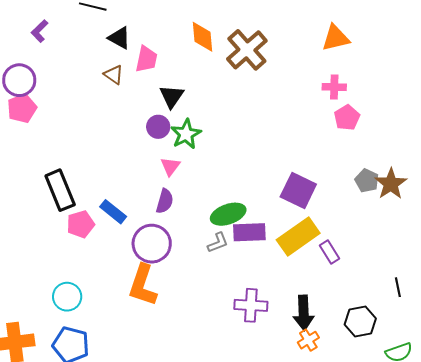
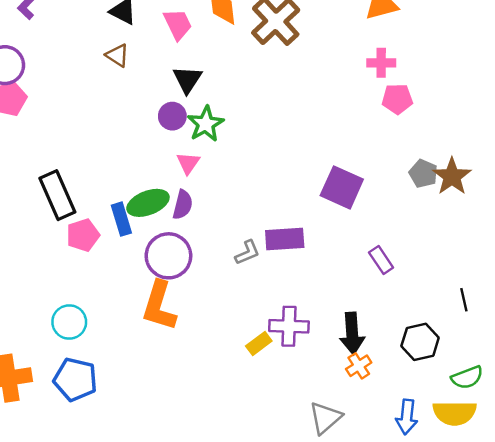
pink trapezoid: (146, 59) -> (178, 24), moved, turned -36
pink pentagon: (347, 118) -> (397, 99), turned 30
blue rectangle: (113, 212) -> (121, 219), turned 36
green ellipse: (228, 214) -> (148, 203), moved
yellow rectangle: (298, 236) -> (259, 344), moved, size x0.5

